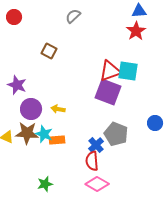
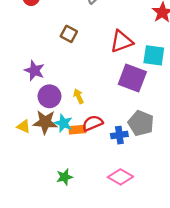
red triangle: (110, 71) -> (122, 41), moved
yellow arrow: (58, 109) -> (79, 96), turned 56
blue cross: (96, 145) -> (119, 135), turned 35
red semicircle: (92, 161) -> (92, 123), moved, turned 72

